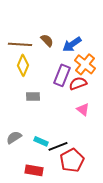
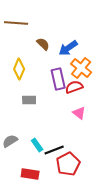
brown line: (20, 44) -> (16, 23), moved
purple rectangle: (62, 75) -> (58, 79), turned -35
cyan rectangle: (41, 141) -> (37, 145), turned 32

